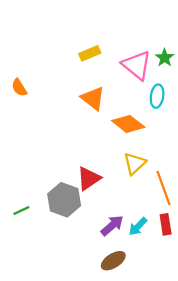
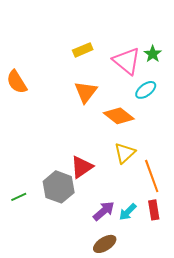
orange semicircle: (19, 88) -> (17, 82), size x1.4
cyan ellipse: (157, 96) -> (146, 90), turned 45
orange triangle: (93, 98) -> (86, 92), turned 30

